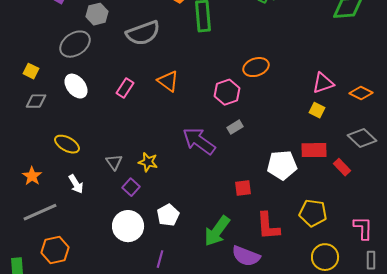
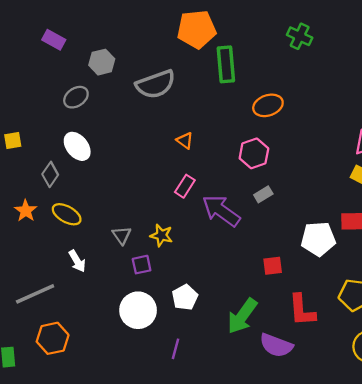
gray ellipse: (75, 44) -> (76, 97), size x0.7
orange ellipse: (256, 67) -> (268, 105), moved
yellow square: (31, 71) -> (13, 140), moved, turned -35
orange triangle: (168, 81) -> (185, 140), size x0.7
pink rectangle: (125, 88) -> (185, 186), moved
gray diamond: (36, 101) -> (50, 174), moved, turned -55
orange star: (32, 176) -> (26, 211), moved
purple square: (131, 187) -> (142, 265), turned 36

